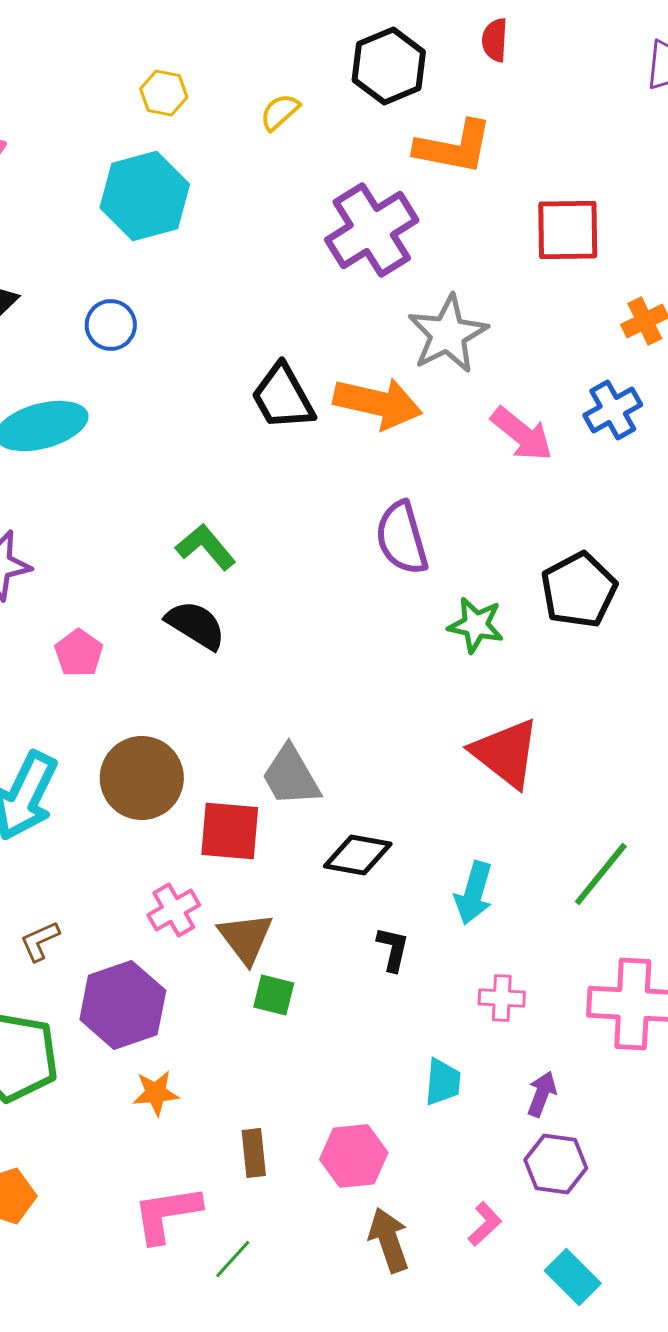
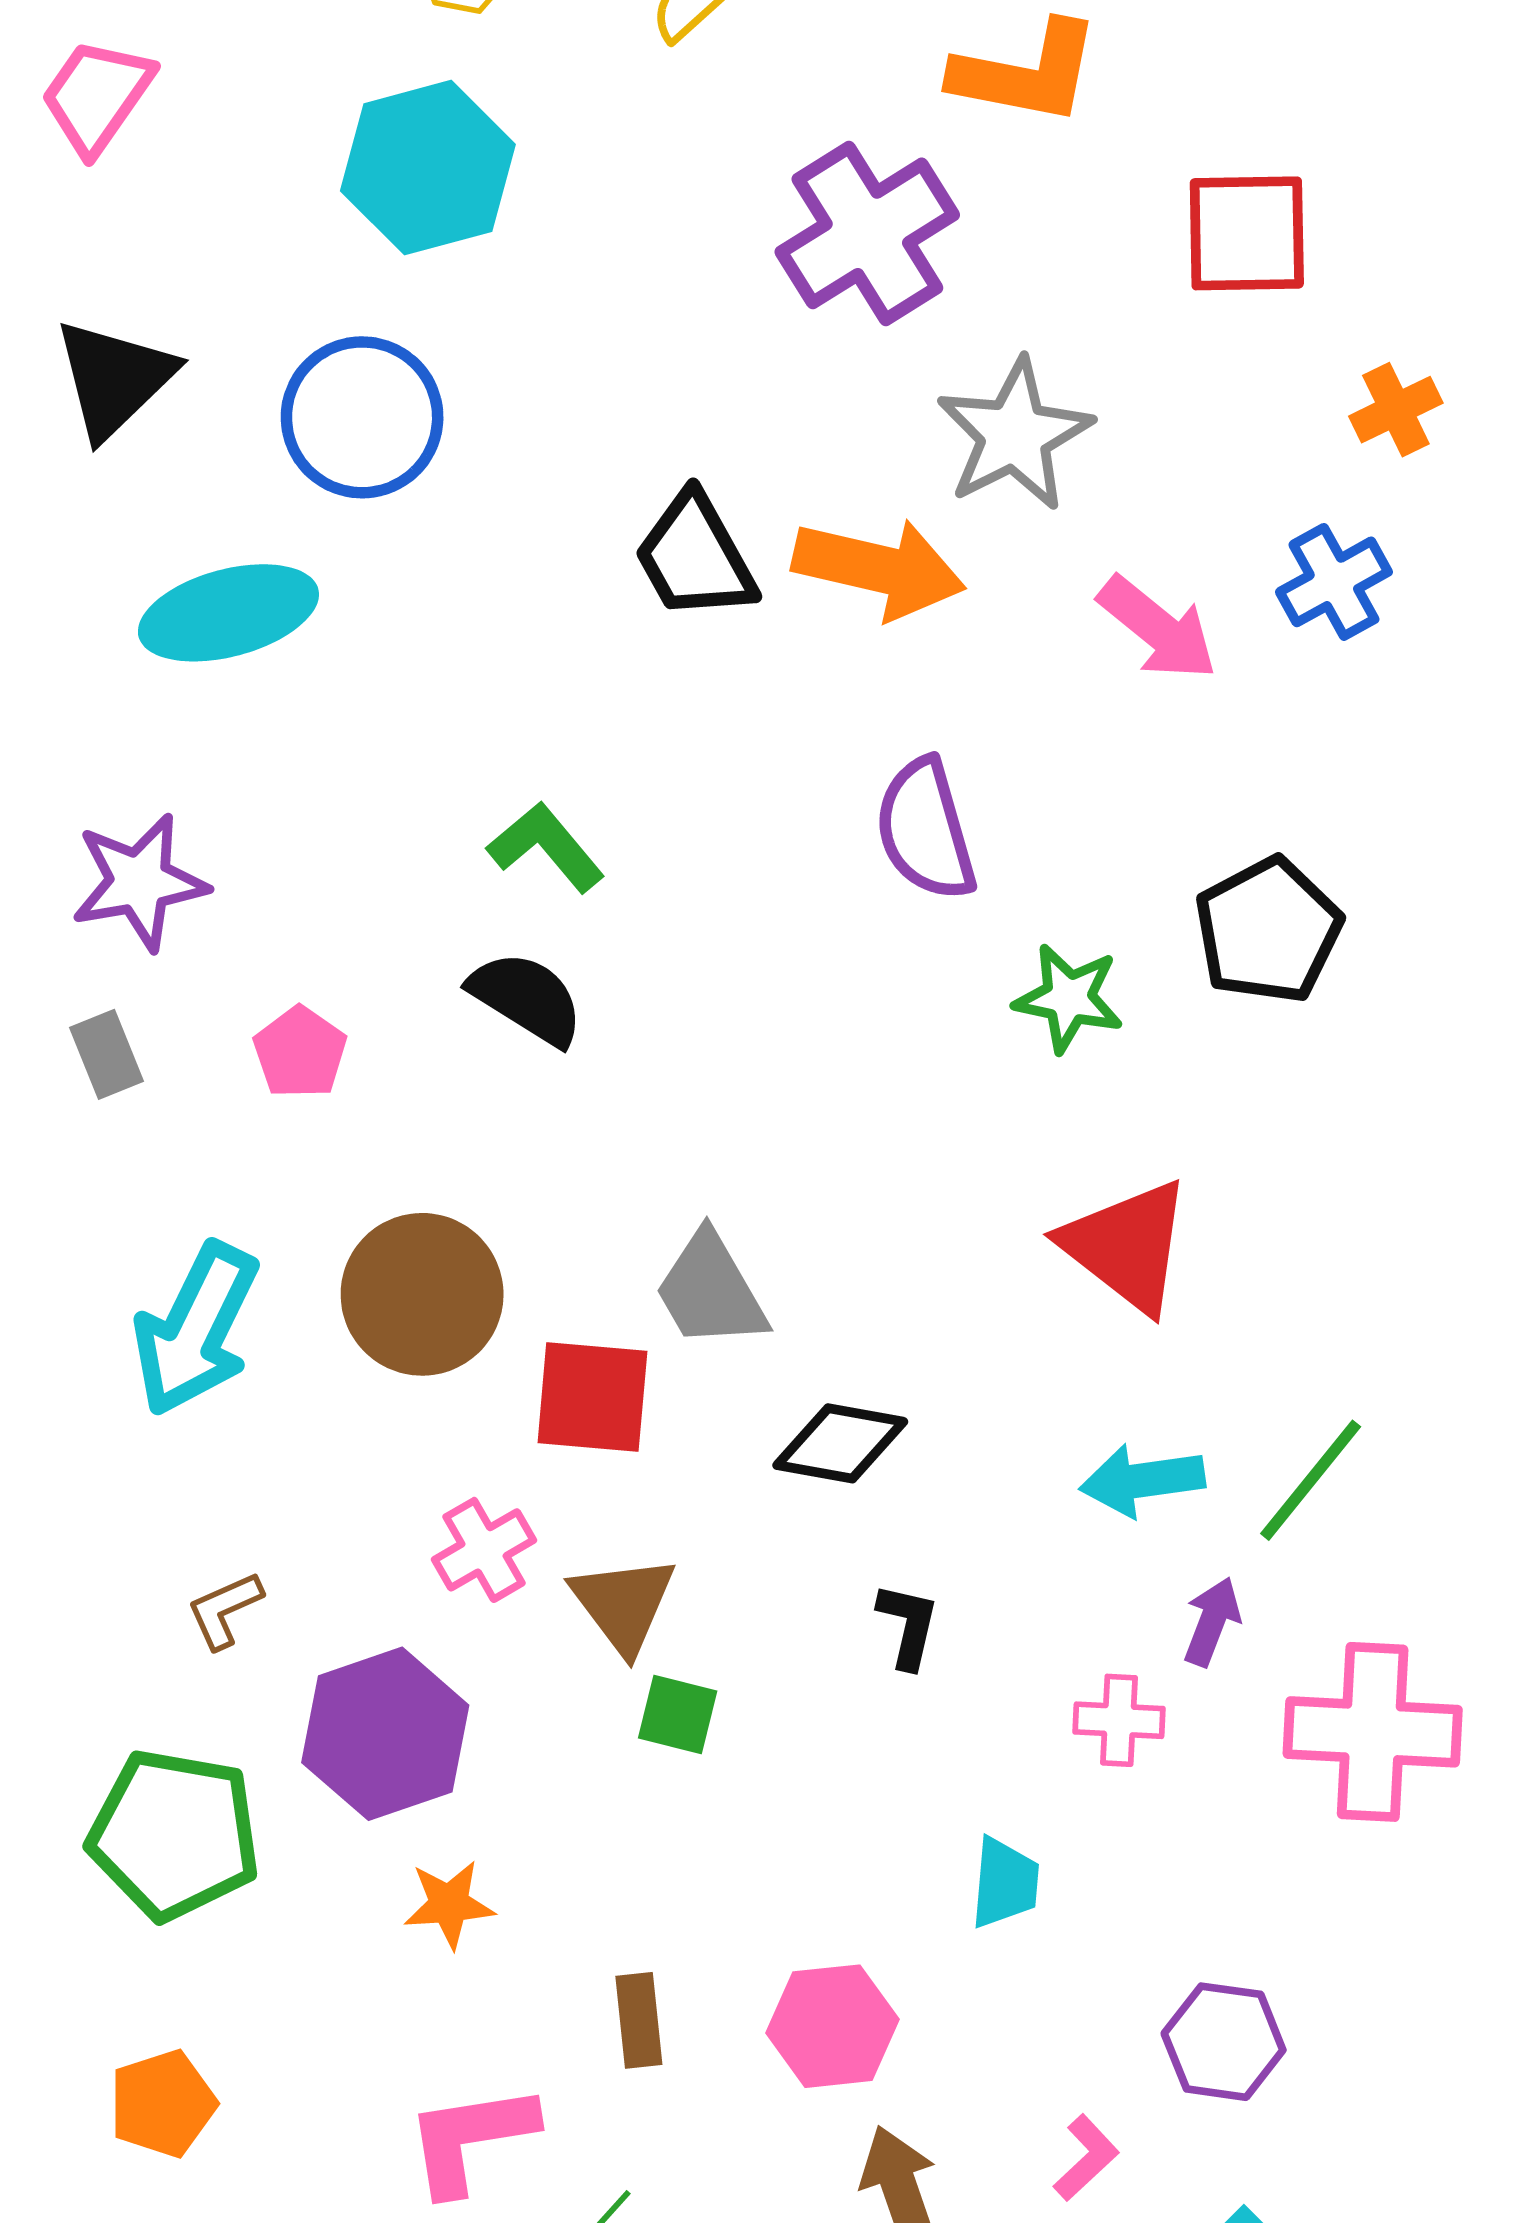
blue circle: (111, 325) -> (362, 417), size x1.6
cyan arrow: (474, 893) -> (1142, 1480), moved, turned 66
purple arrow: (542, 1094) -> (1212, 1622), moved

